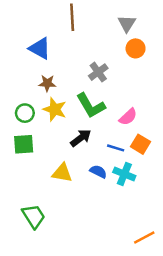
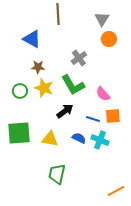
pink semicircle: (128, 117) -> (103, 94), turned 91
green square: (24, 144) -> (19, 133), moved, size x1.4
orange square: (140, 144) -> (113, 116), turned -35
green trapezoid: (34, 216) -> (57, 174), moved, turned -135

